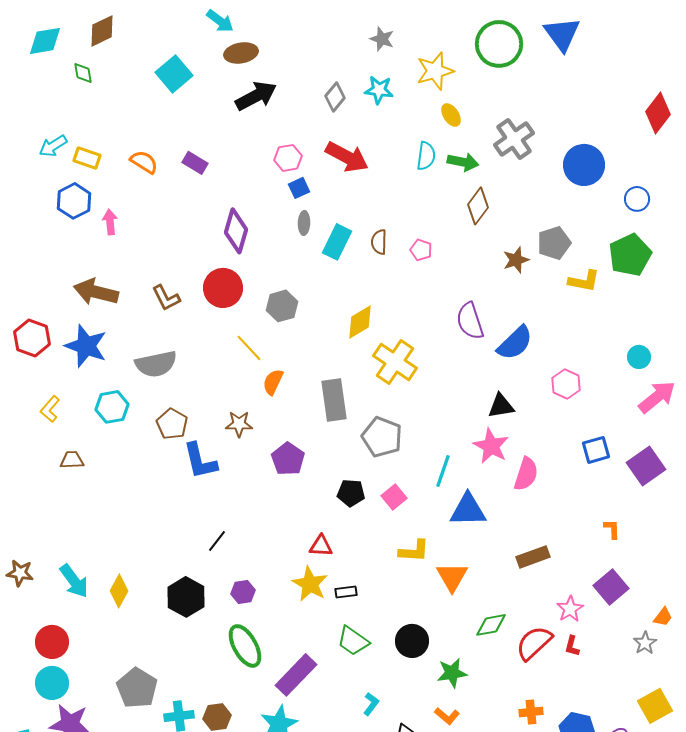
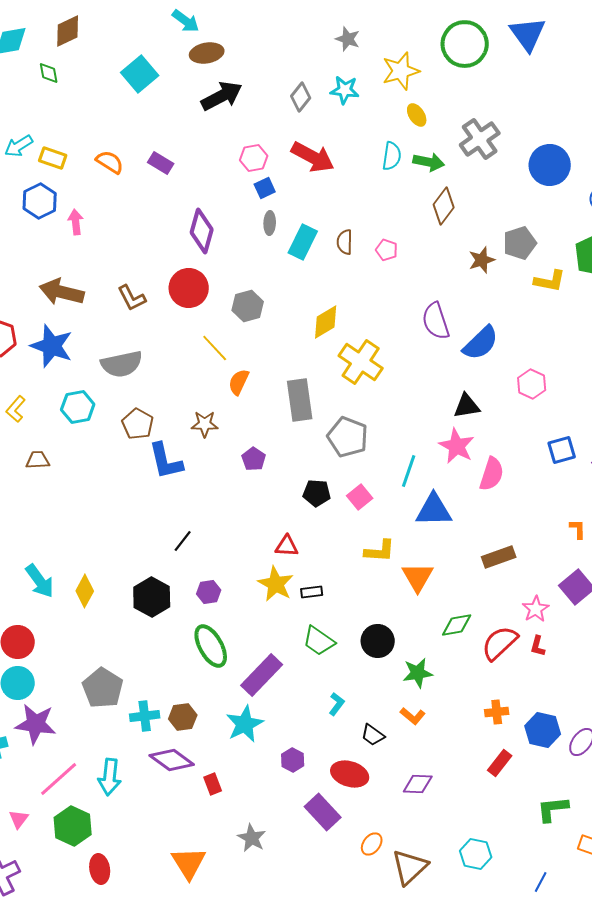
purple pentagon: (288, 459) -> (254, 459), size x0.7

